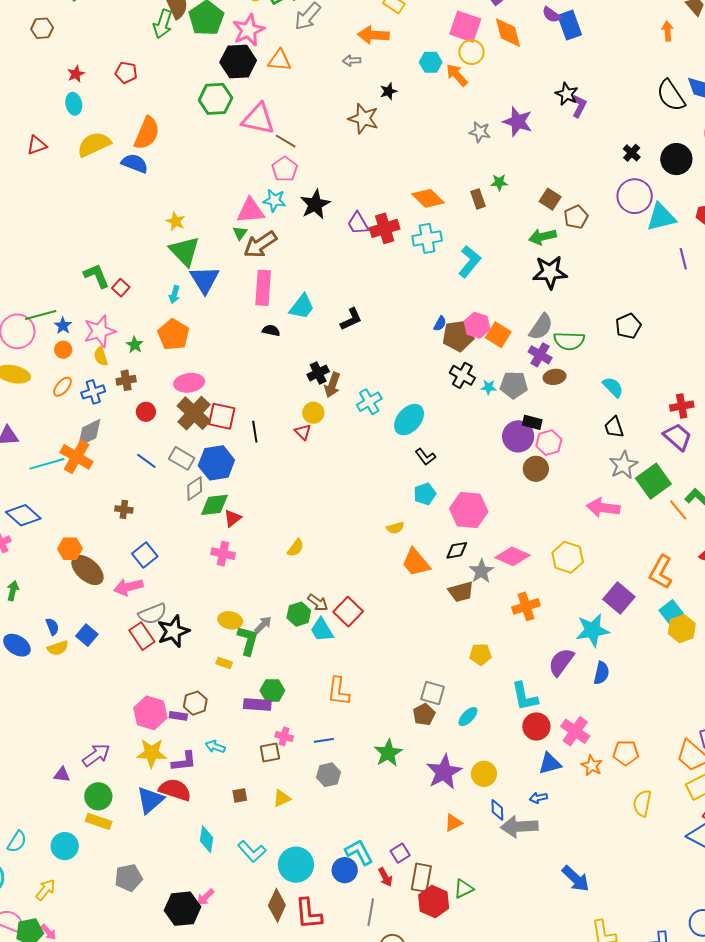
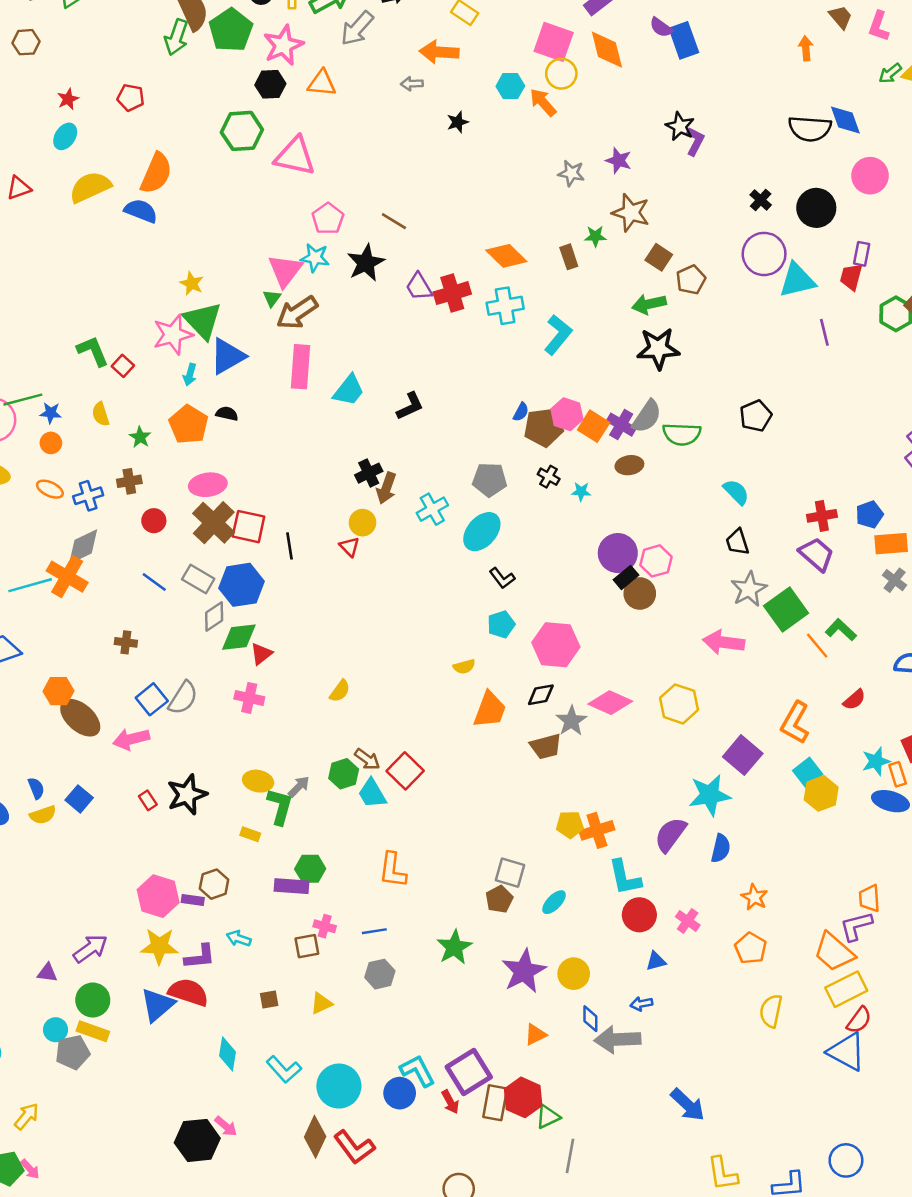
black hexagon: (238, 61) -> (270, 84), size x0.7
black semicircle: (671, 95) -> (810, 129), turned -52
cyan ellipse: (74, 104) -> (65, 136), turned 45
brown star: (363, 119) -> (631, 213), moved
purple star: (518, 122) -> (619, 160), size x0.7
brown line: (286, 141) -> (394, 221), moved
pink triangle: (251, 211) -> (285, 270), turned -48
blue triangle: (205, 280) -> (227, 356), turned 32
blue star: (63, 326) -> (51, 413), turned -30
black semicircle: (271, 330) -> (227, 414), moved
pink star: (100, 331) -> (173, 335), moved
purple cross: (540, 355) -> (621, 425), moved
yellow semicircle: (101, 356) -> (101, 414), moved
black cross: (462, 375) -> (549, 477), size x0.7
brown ellipse: (554, 377) -> (629, 465), moved
gray pentagon: (514, 385) -> (490, 480), moved
orange ellipse: (63, 387) -> (50, 489), turned 75
black rectangle: (532, 422) -> (626, 577), moved, turned -54
orange trapezoid: (416, 562) -> (490, 710), turned -120
orange cross: (526, 606) -> (597, 830), moved
gray semicircle: (153, 614) -> (183, 698), moved, turned -36
red rectangle: (142, 636) -> (148, 800), size x0.6
pink cross: (575, 731) -> (688, 921), size x0.7
orange pentagon: (626, 753) -> (751, 948), turned 30
blue triangle: (550, 764) -> (656, 961), size x0.7
orange star: (592, 766) -> (754, 897), moved
cyan circle: (65, 846) -> (56, 1030), moved, size x0.7
purple square: (400, 853) -> (469, 1072), size x1.8
gray pentagon: (129, 878) -> (73, 1052), moved
pink arrow: (205, 897) -> (226, 1126), turned -96
red hexagon: (434, 902) -> (523, 1097), moved
gray line: (371, 912) -> (570, 1156), moved
red L-shape: (308, 914) -> (354, 1147), turned -32

